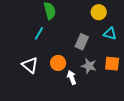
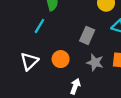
white triangle: (30, 65) -> (29, 61), turned 36
white arrow: (72, 77) -> (75, 86), moved, turned 40

